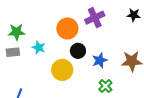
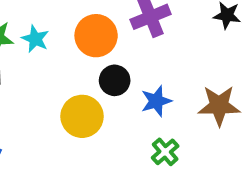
cyan star: (39, 47) -> (35, 39), moved

